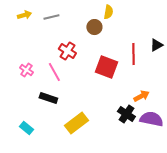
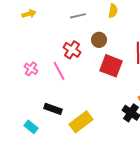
gray line: (51, 17) -> (78, 16), moved
brown circle: (94, 27) -> (99, 40), moved
black rectangle: (48, 98) -> (53, 109), moved

